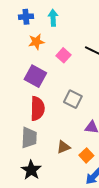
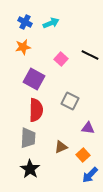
blue cross: (26, 17) -> (25, 22), turned 32
cyan arrow: (53, 18) -> (51, 23), turned 70
orange star: (36, 42) -> (23, 47), moved

